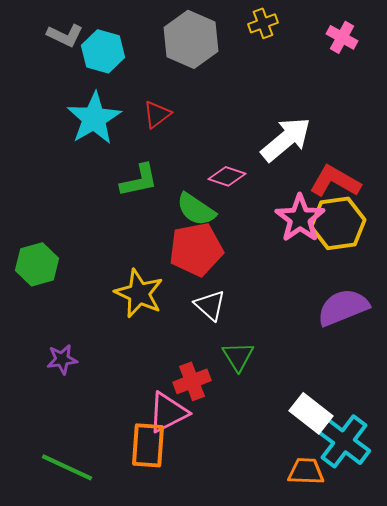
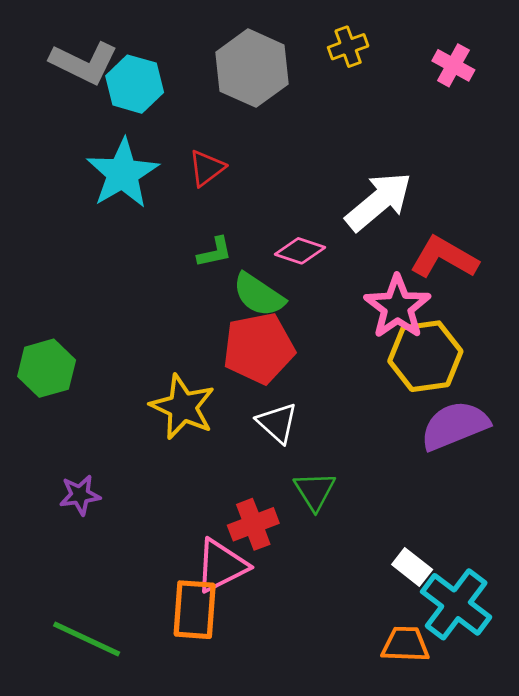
gray L-shape: (65, 35) -> (84, 63), size x1.4
green L-shape: (139, 180) -> (215, 252), moved, size x0.7
yellow hexagon: (338, 223) -> (425, 356), moved
white rectangle: (311, 413) -> (412, 567), size x0.7

